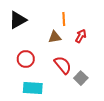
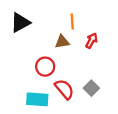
red circle: (26, 59) -> (45, 67), moved
red semicircle: (63, 65) -> (64, 89), moved

